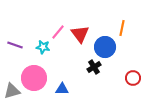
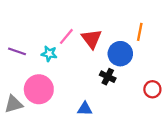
black cross: (94, 67) -> (108, 77), turned -32
blue triangle: (62, 89) -> (85, 109), moved

